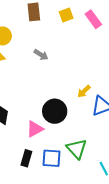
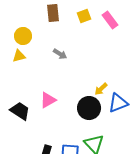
black circle: (55, 111) -> (89, 108), moved
pink triangle: (35, 129) -> (48, 100), moved

